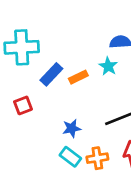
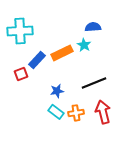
blue rectangle: (51, 74) -> (37, 60), moved
orange rectangle: (78, 77) -> (62, 53), size x1.5

